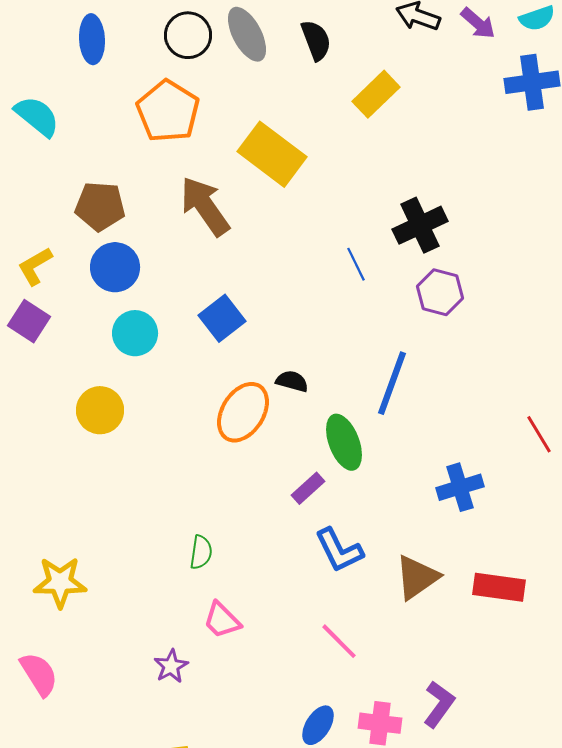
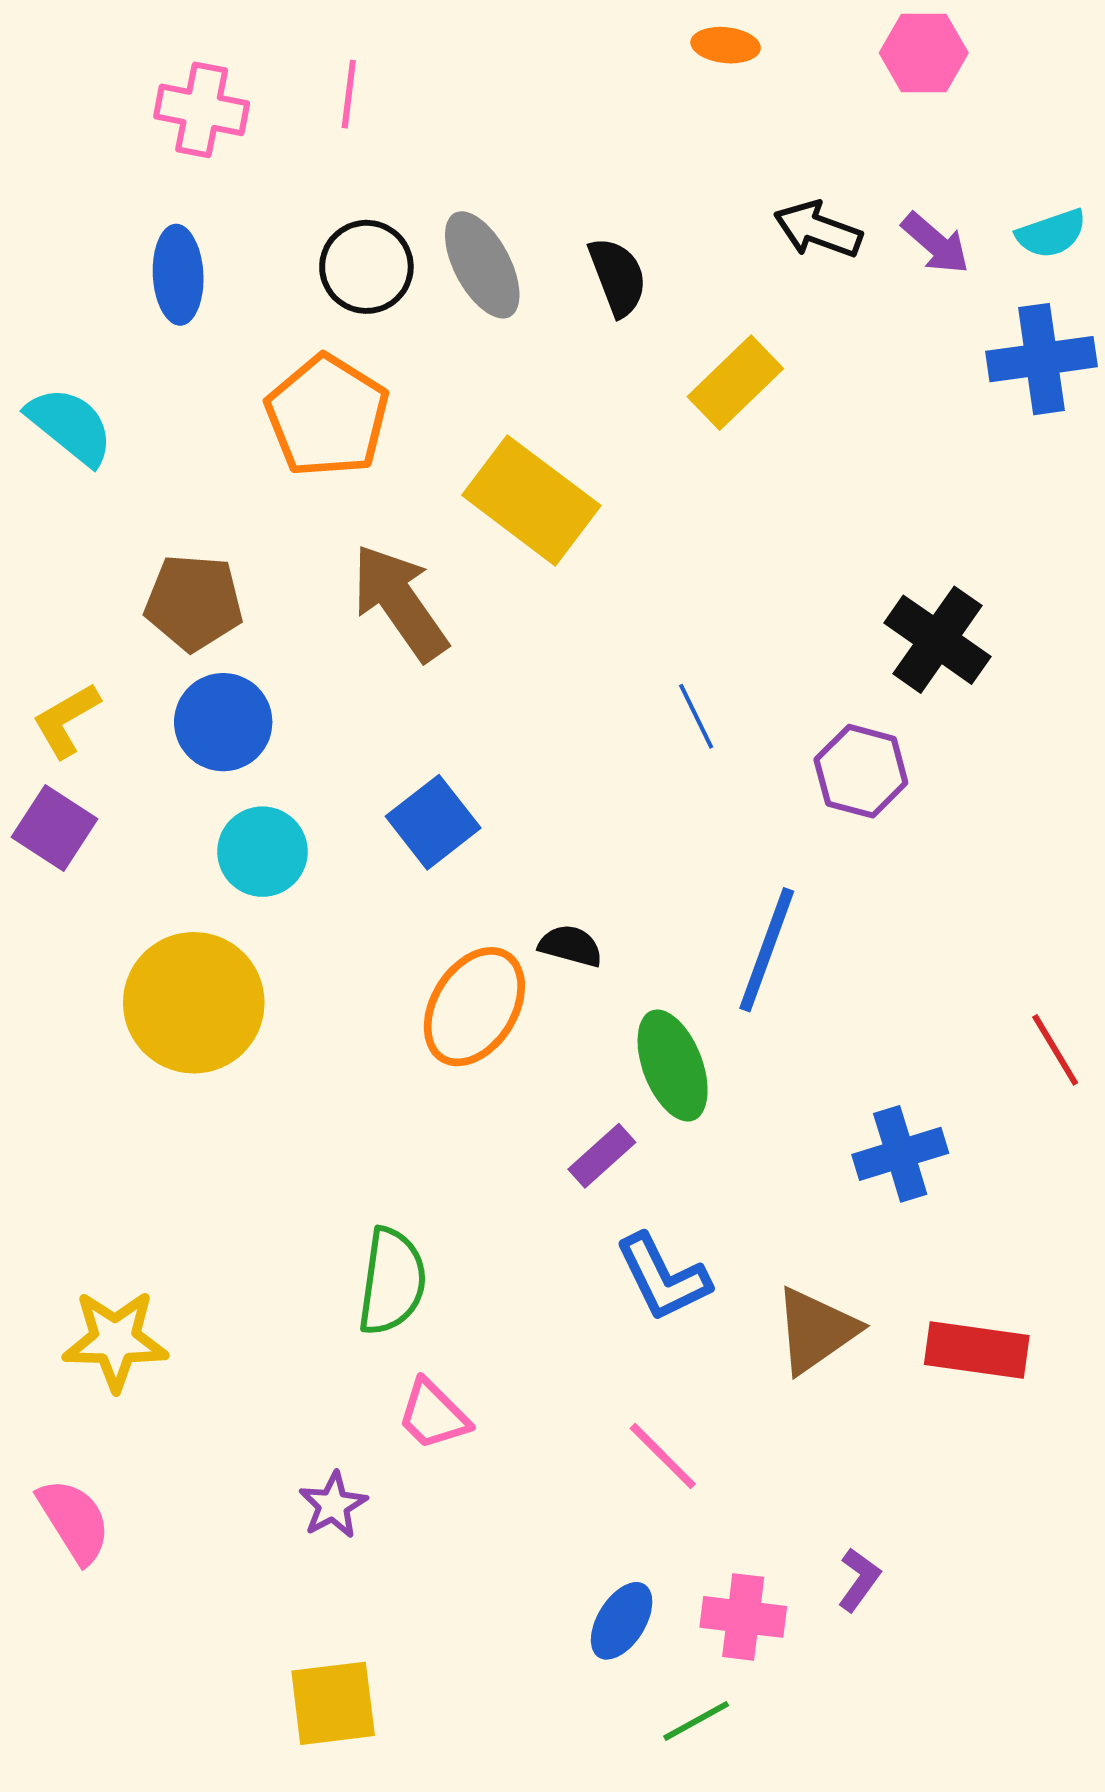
black cross: (420, 225) -> (937, 640), moved, turned -30
yellow circle: (100, 410) -> (194, 1003), size x1.5
green semicircle: (201, 552) -> (392, 1281), size x1.6
purple L-shape: (439, 704) -> (859, 1580), size x0.7

